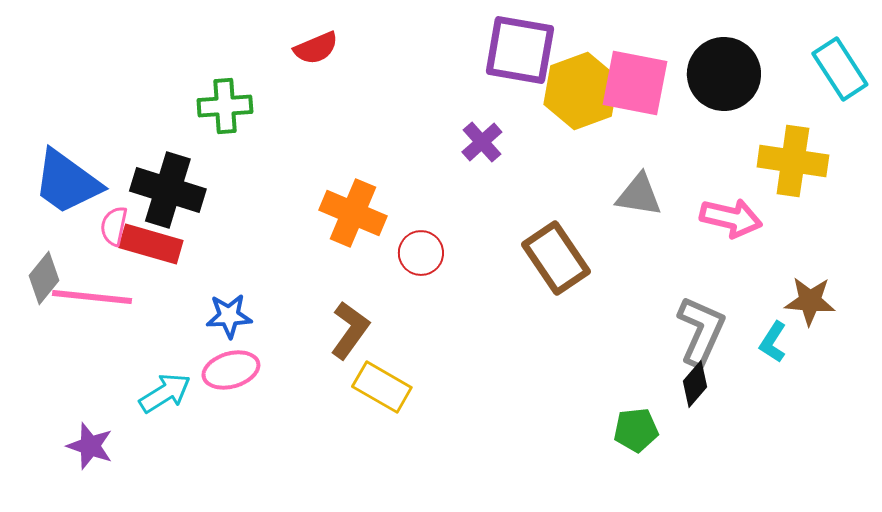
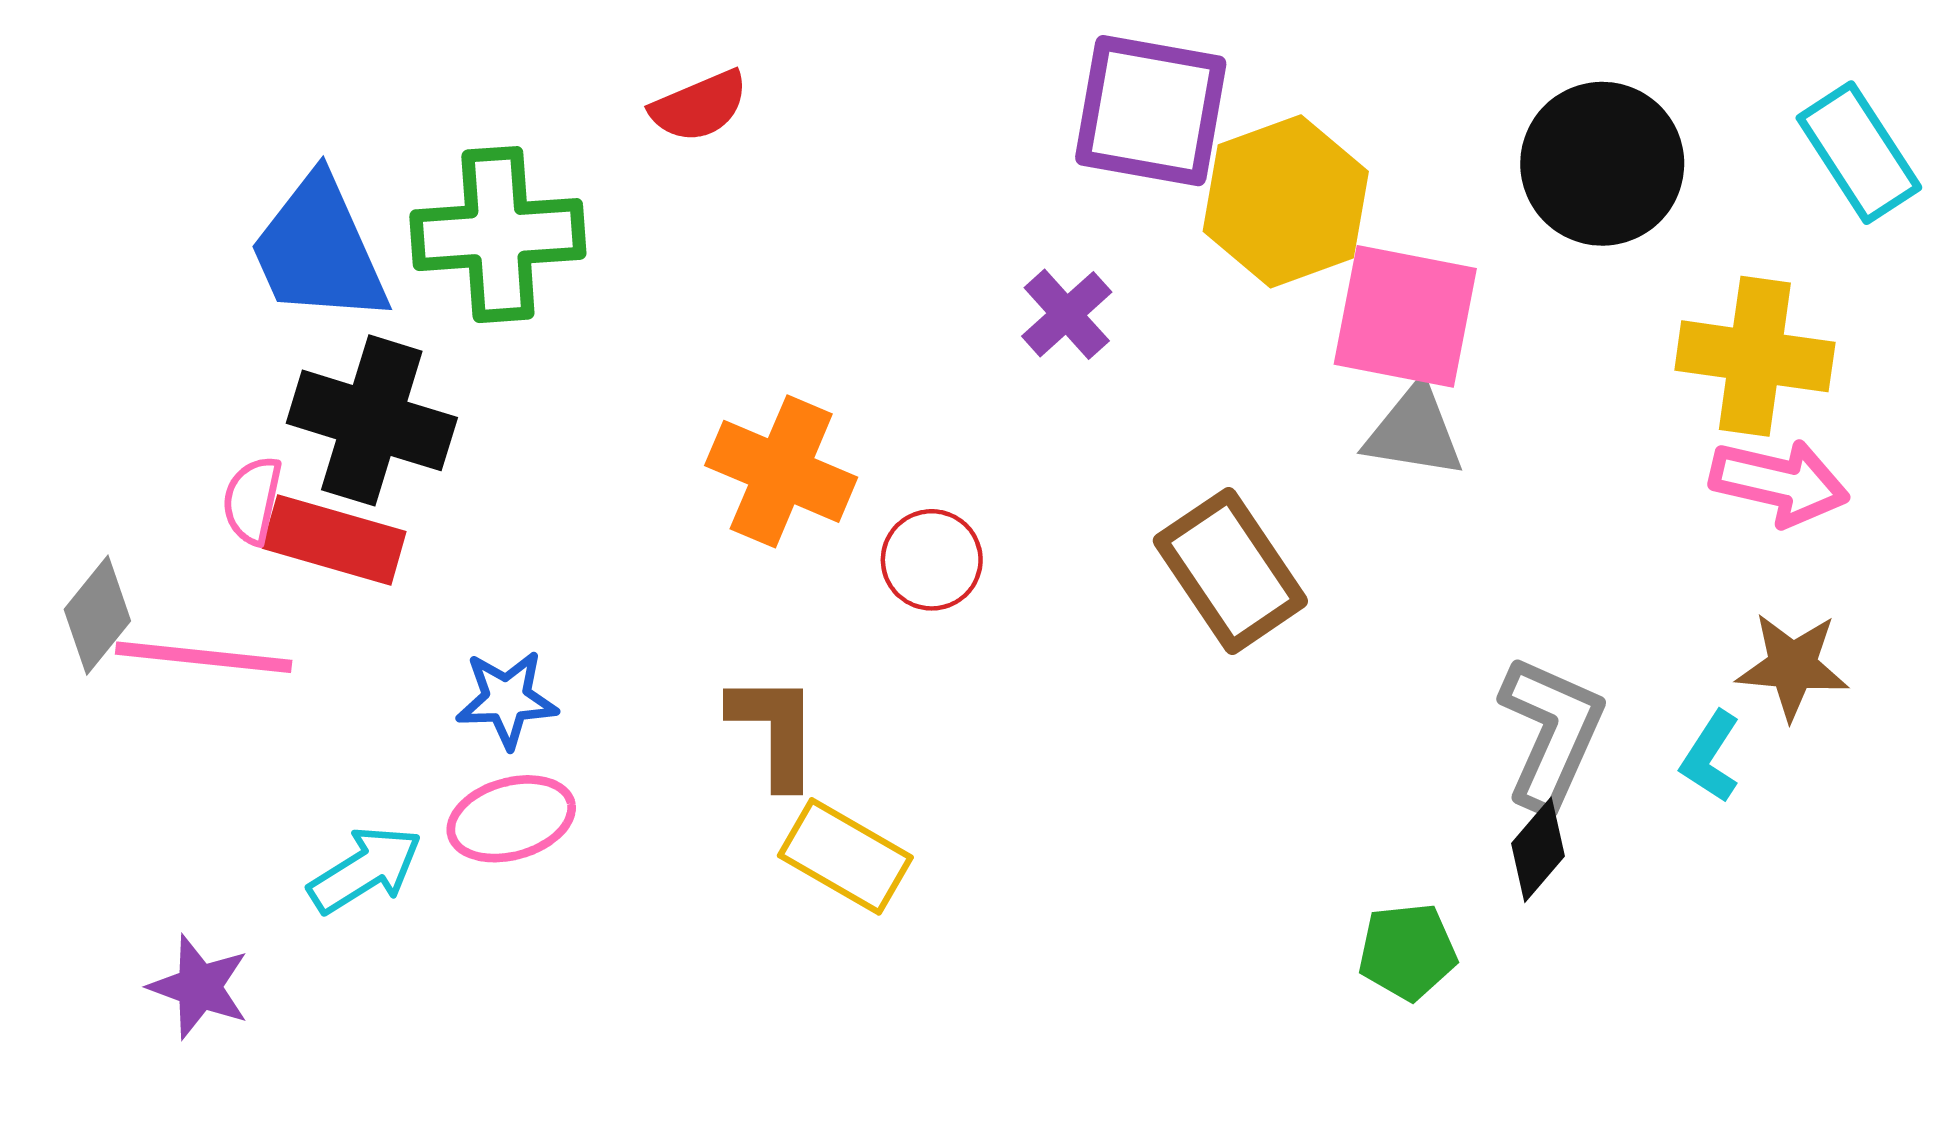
pink square: (635, 83) -> (1405, 316), moved
green cross: (225, 106) -> (498, 235), size x1.4
blue trapezoid: (67, 182) -> (319, 250), moved, turned 30
pink arrow: (731, 218) -> (1779, 482), moved
brown L-shape: (350, 330) -> (775, 730), turned -36

